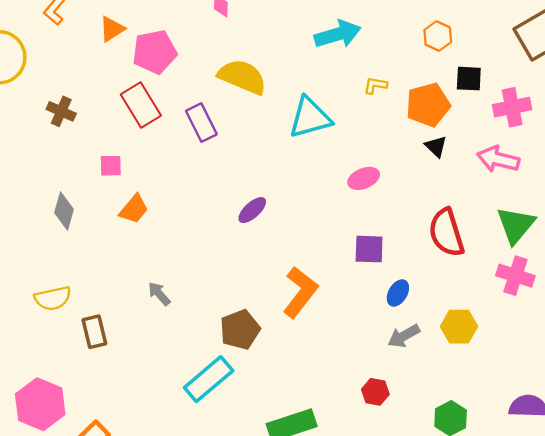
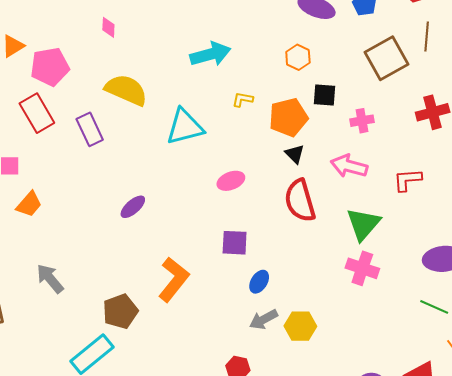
pink cross: (512, 107) -> (362, 121), size x0.7
red semicircle: (446, 233) -> (300, 201), moved
gray arrow: (159, 294) -> (50, 279), size x1.4
yellow hexagon: (459, 327) -> (300, 326), moved

